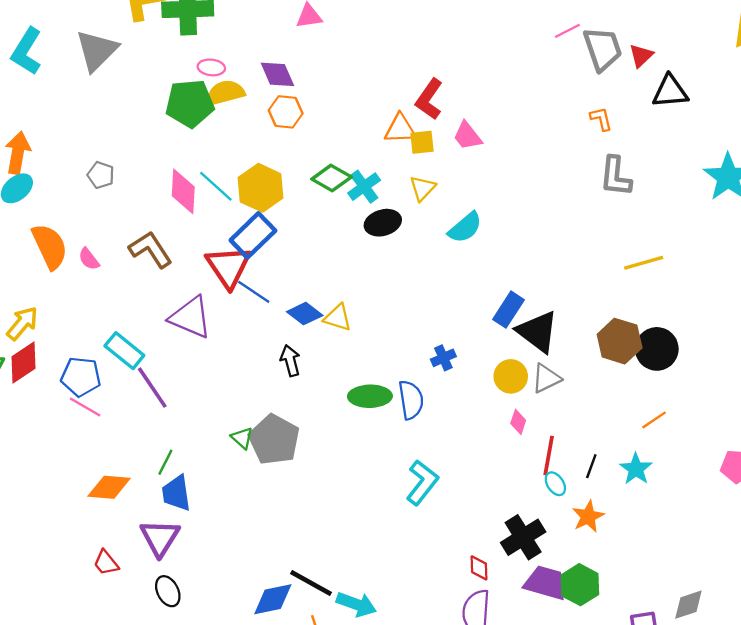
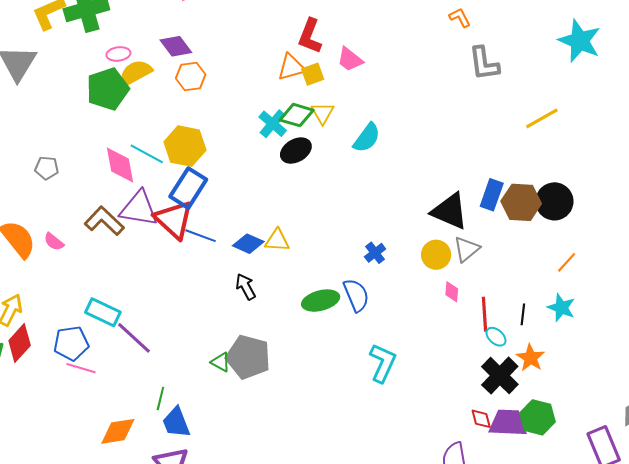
green diamond: (332, 178) -> (297, 115), moved
yellow line: (644, 263) -> (542, 118), moved
blue rectangle: (509, 310) -> (492, 195), moved
purple triangle: (191, 317) -> (139, 209), moved
black cross: (523, 537) -> (500, 376), moved
red diamond: (479, 568) -> (481, 419), moved

